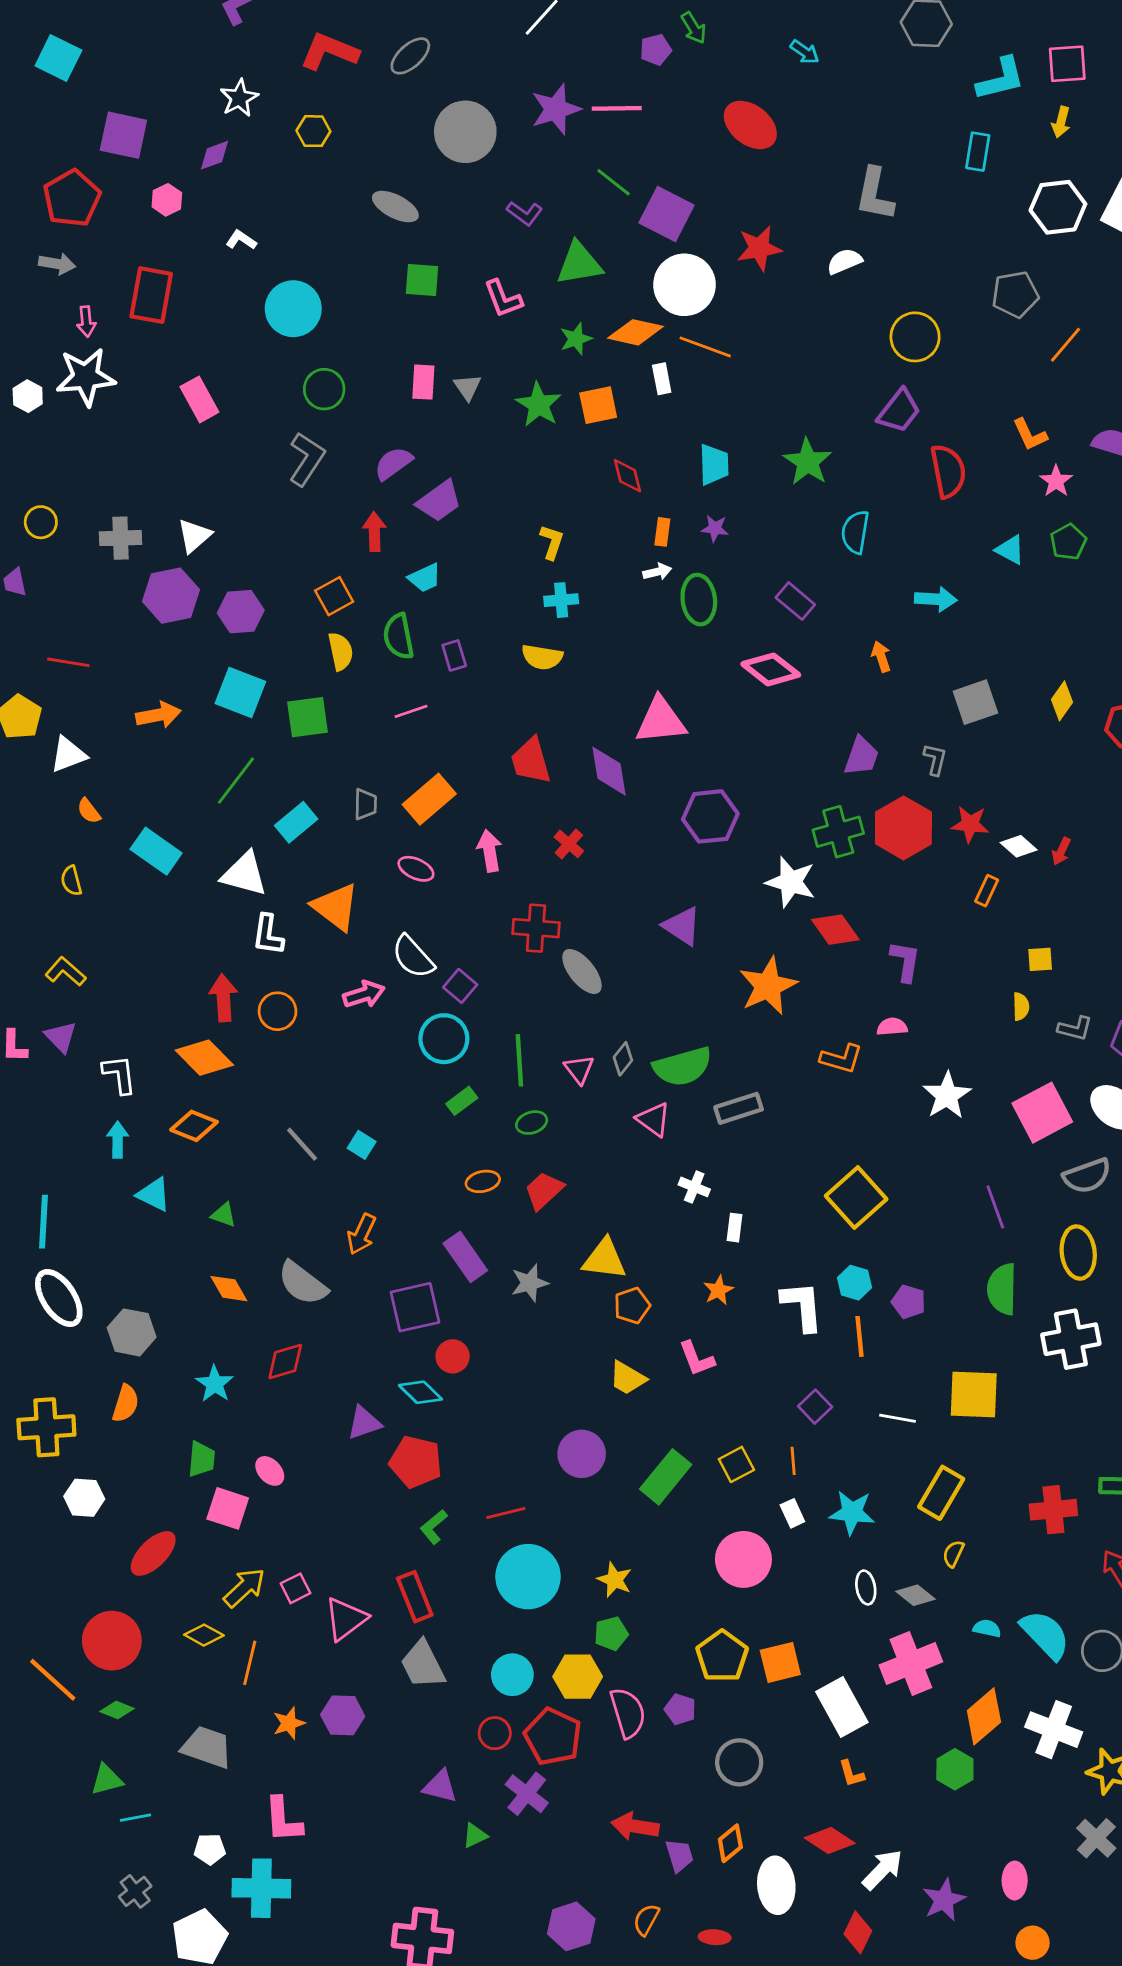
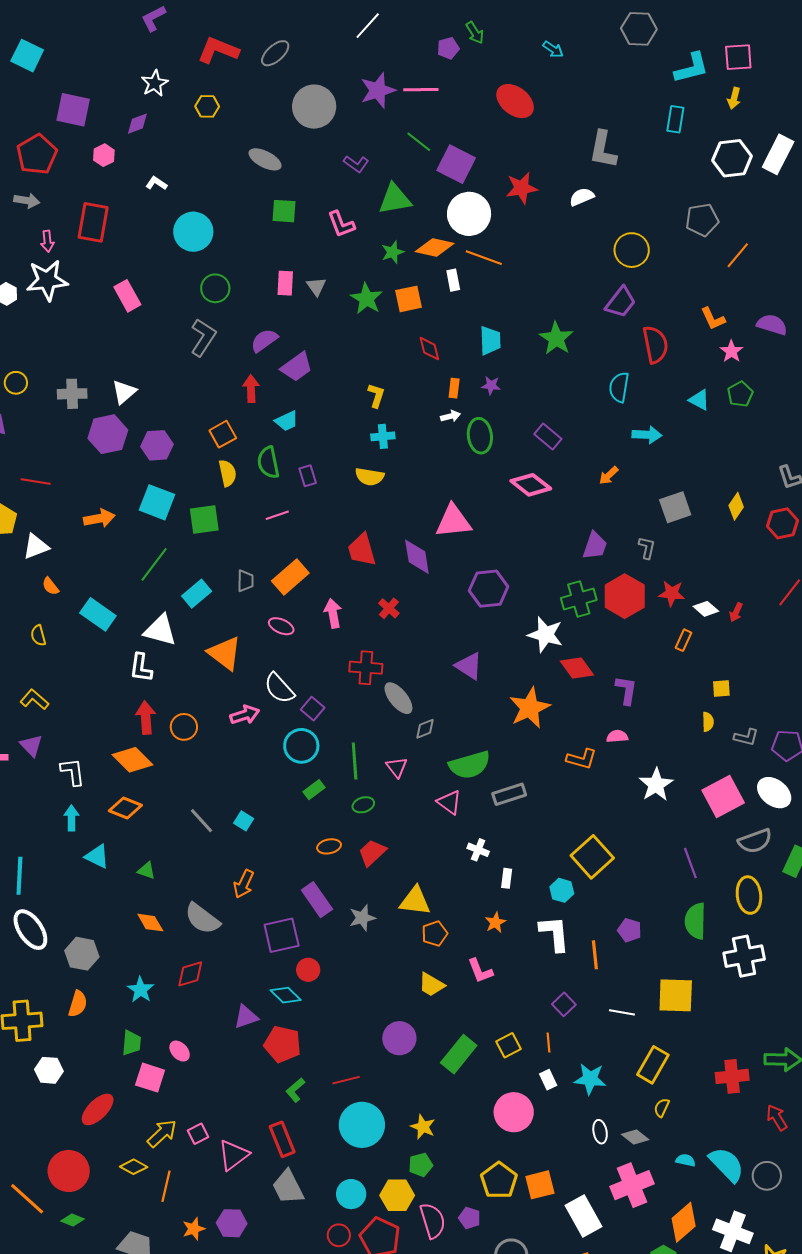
cyan semicircle: (855, 532) -> (619, 387), moved
orange arrow: (881, 657) -> (609, 475), turned -115
white L-shape: (268, 935) -> (141, 668), moved
gray diamond: (623, 1059) -> (425, 729), moved, turned 30
cyan hexagon: (854, 1283) -> (562, 890), moved

